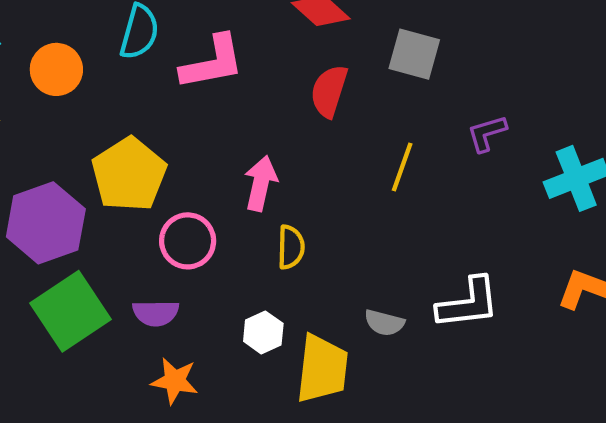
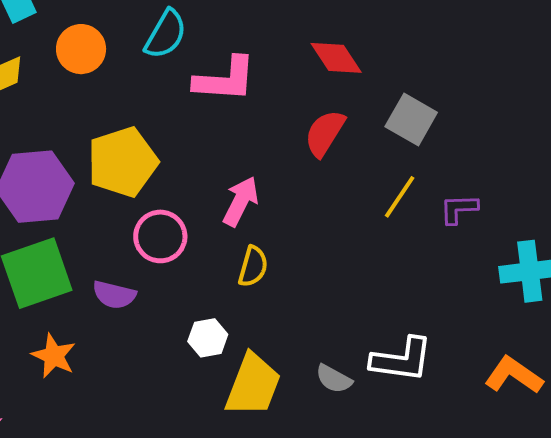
yellow line: (402, 167) -> (400, 197), moved
gray semicircle: (384, 323) -> (334, 379), moved
orange star: (175, 381) -> (54, 356), moved

